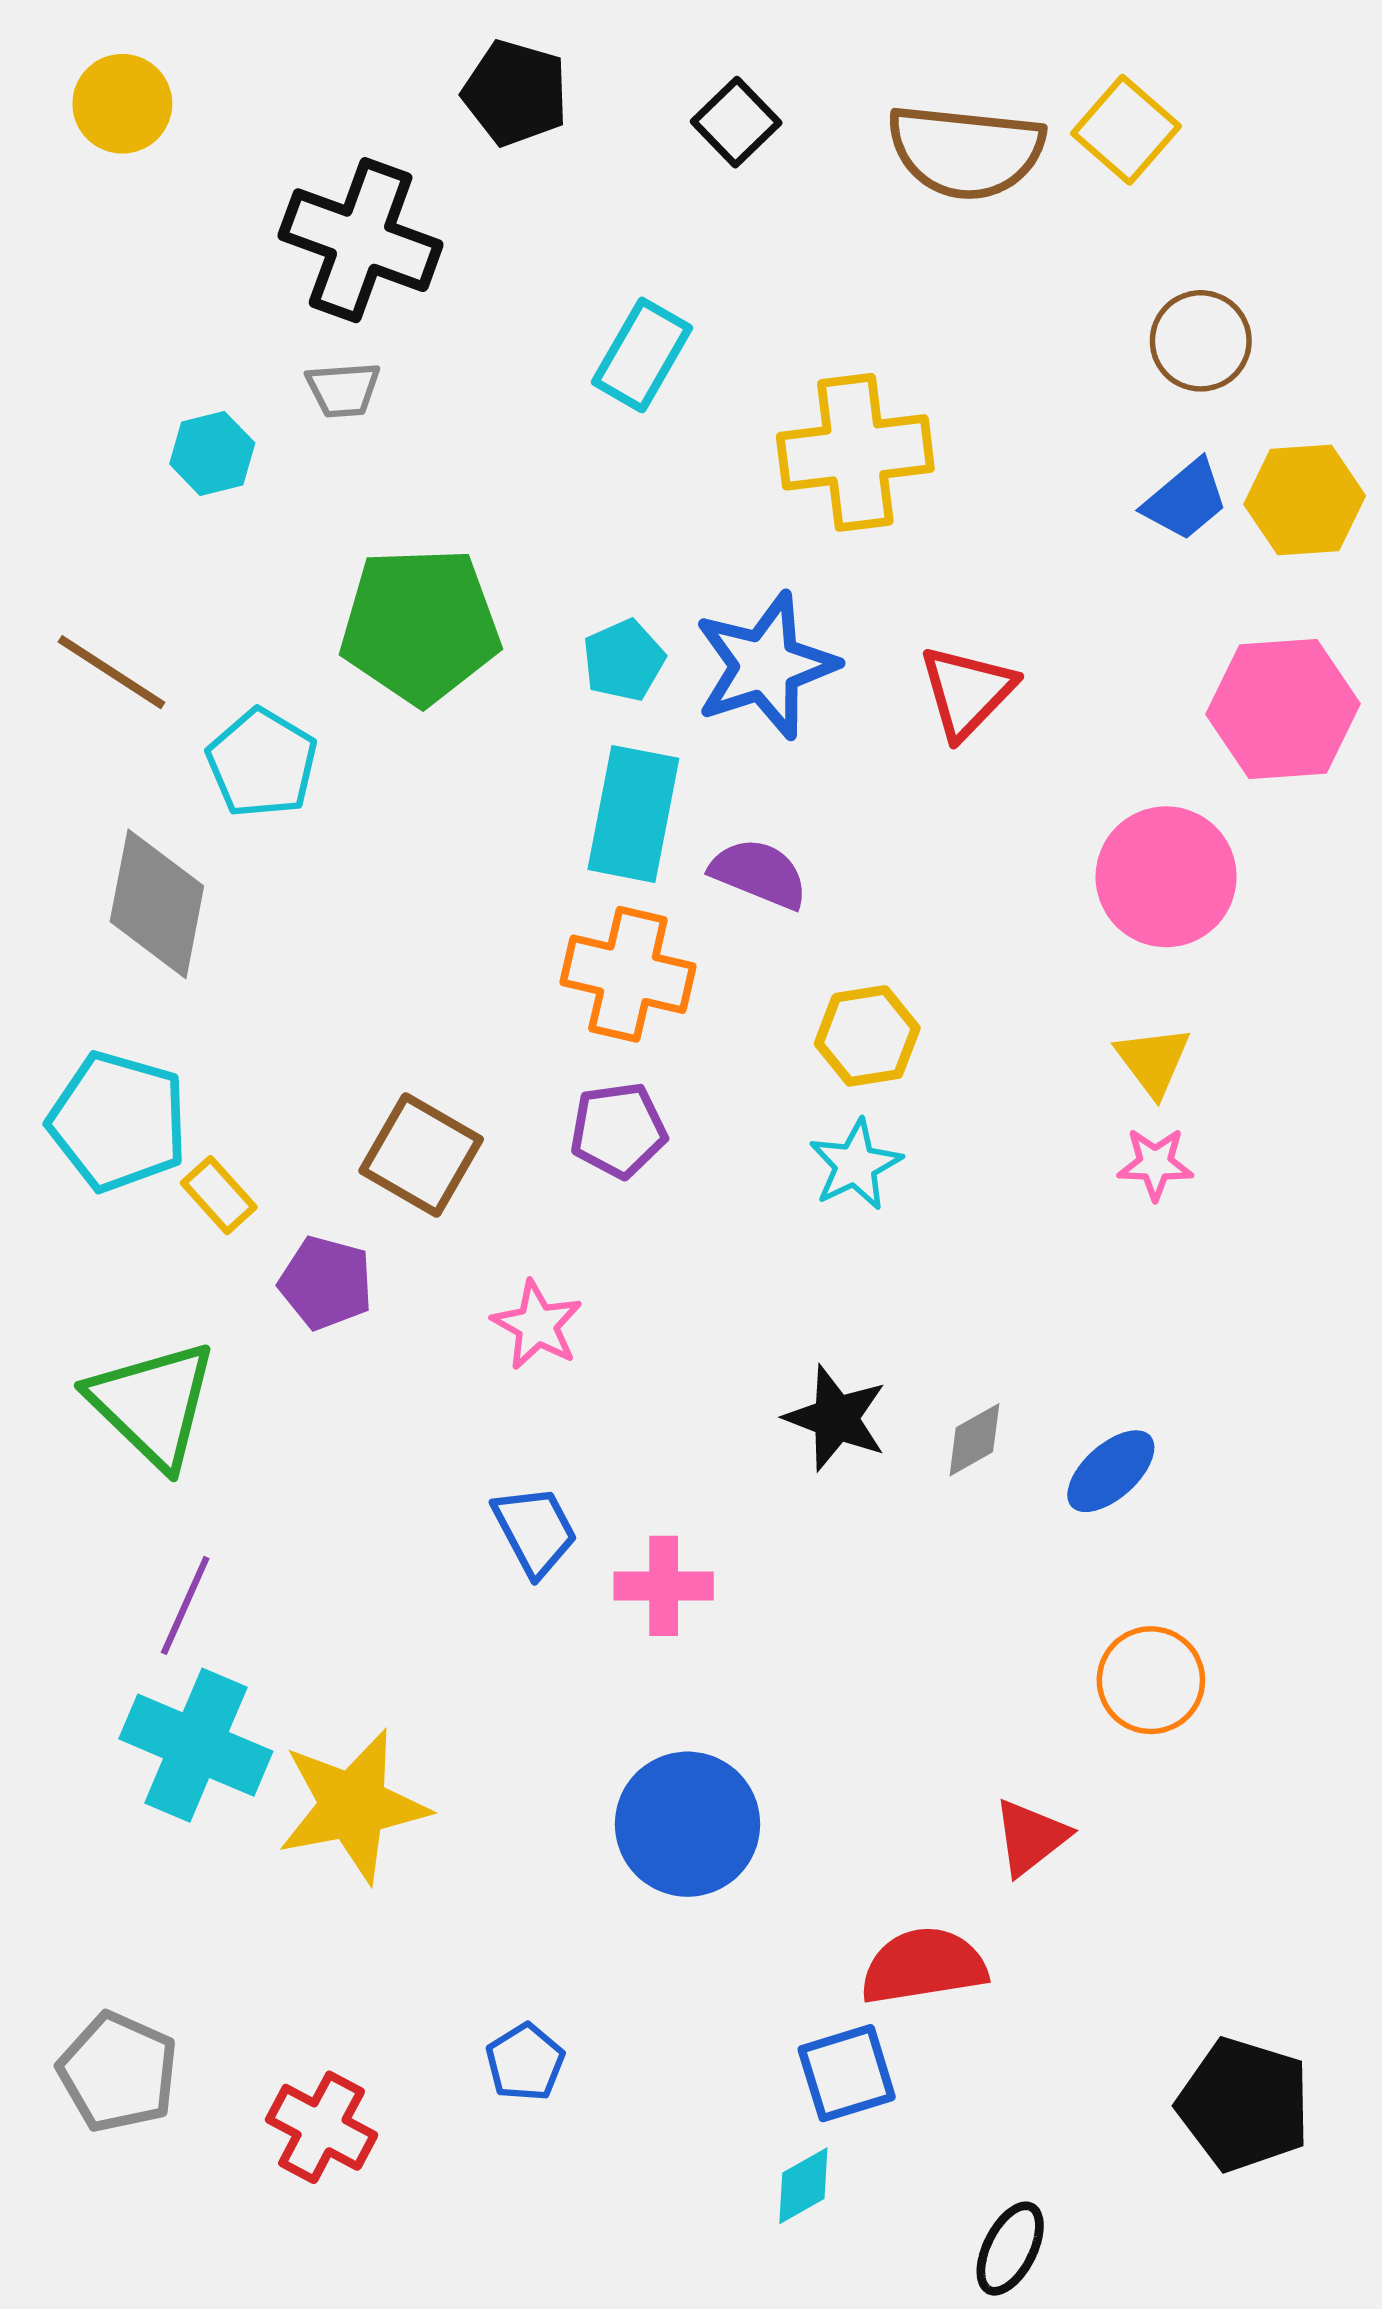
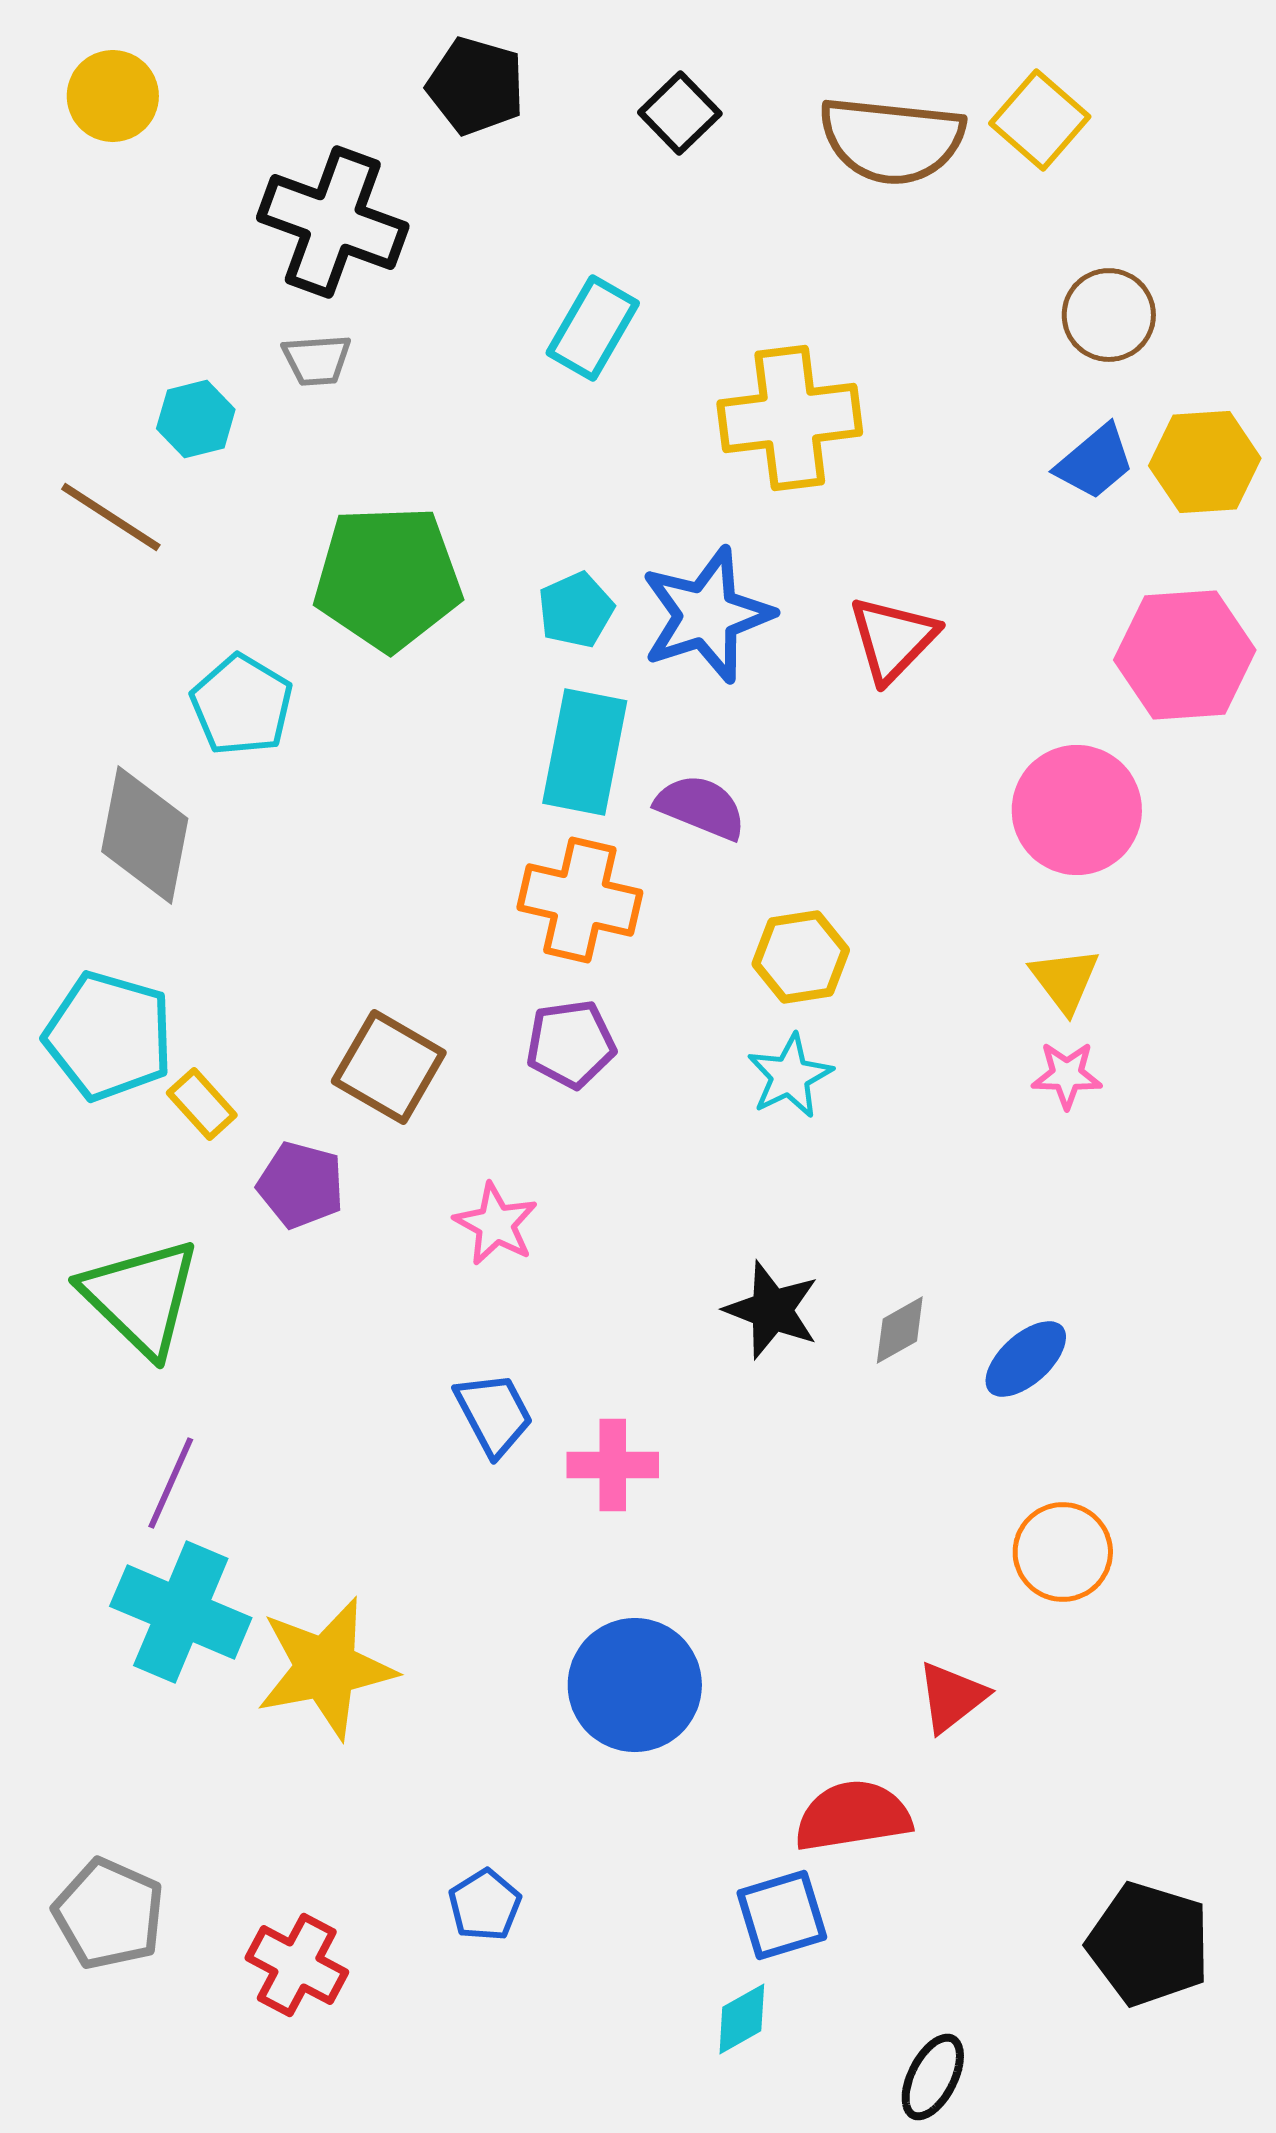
brown line: (112, 672) -> (111, 517), moved

